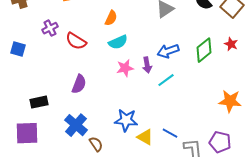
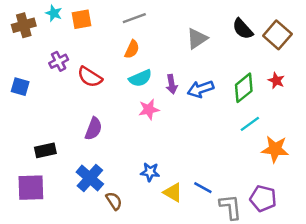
purple arrow: (147, 65) -> (172, 84), moved
cyan line: (166, 80) -> (250, 124), moved
blue star: (126, 120) -> (150, 172), size x0.7

